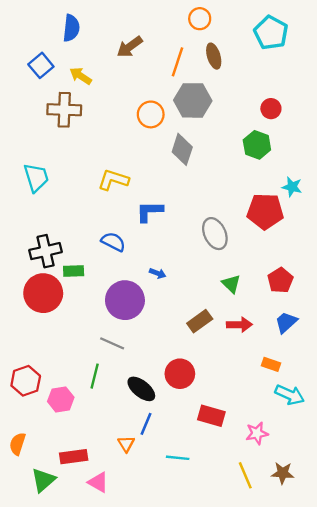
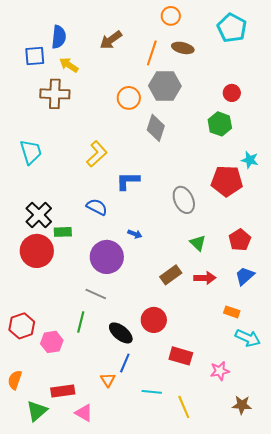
blue semicircle: (71, 28) -> (59, 37), moved
brown ellipse: (214, 56) -> (183, 48), turned -60
blue square: (41, 65) -> (35, 56), turned 35
yellow L-shape: (113, 180) -> (97, 154), turned 120
black cross: (46, 251) -> (39, 215), turned -32
yellow line: (245, 475) -> (184, 407), moved

